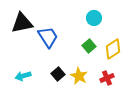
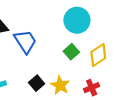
cyan circle: (94, 18) -> (77, 20), size x1.5

